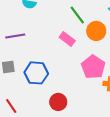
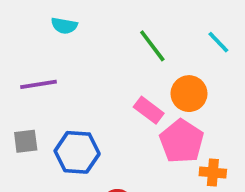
orange circle: (96, 31) -> (189, 94), moved
pink rectangle: (67, 39) -> (149, 110), moved

